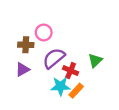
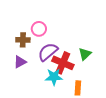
red cross: (71, 71) -> (63, 63), size x1.5
orange rectangle: (76, 91) -> (78, 88), moved, turned -40

